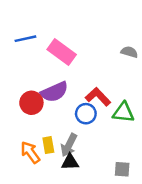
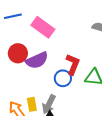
red L-shape: (98, 97) -> (73, 64), turned 65
red circle: (31, 103) -> (18, 53), moved

